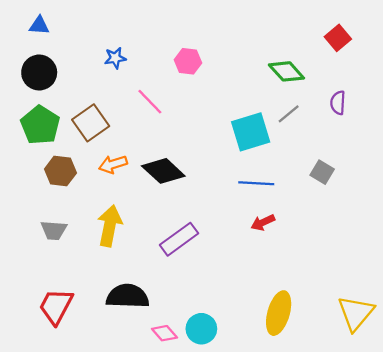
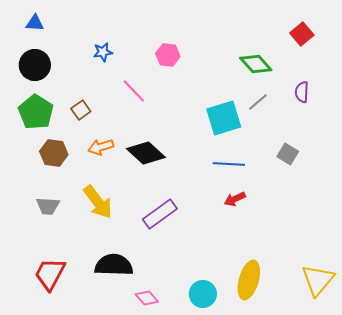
brown square: (91, 123) -> (81, 110), size x0.6
yellow arrow: (110, 226) -> (98, 202), turned 132
cyan circle: (201, 329) -> (203, 294), moved

